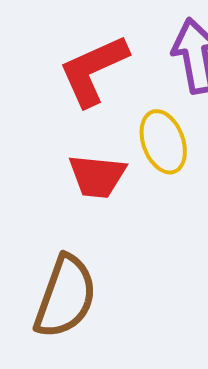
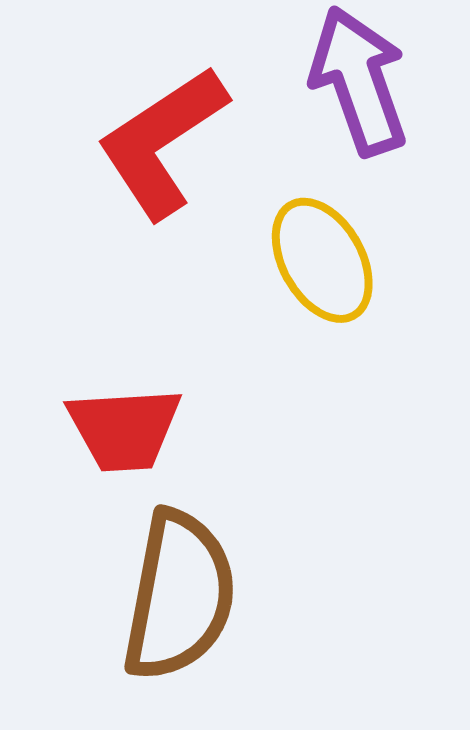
red trapezoid: (97, 176) -> (124, 429), moved

